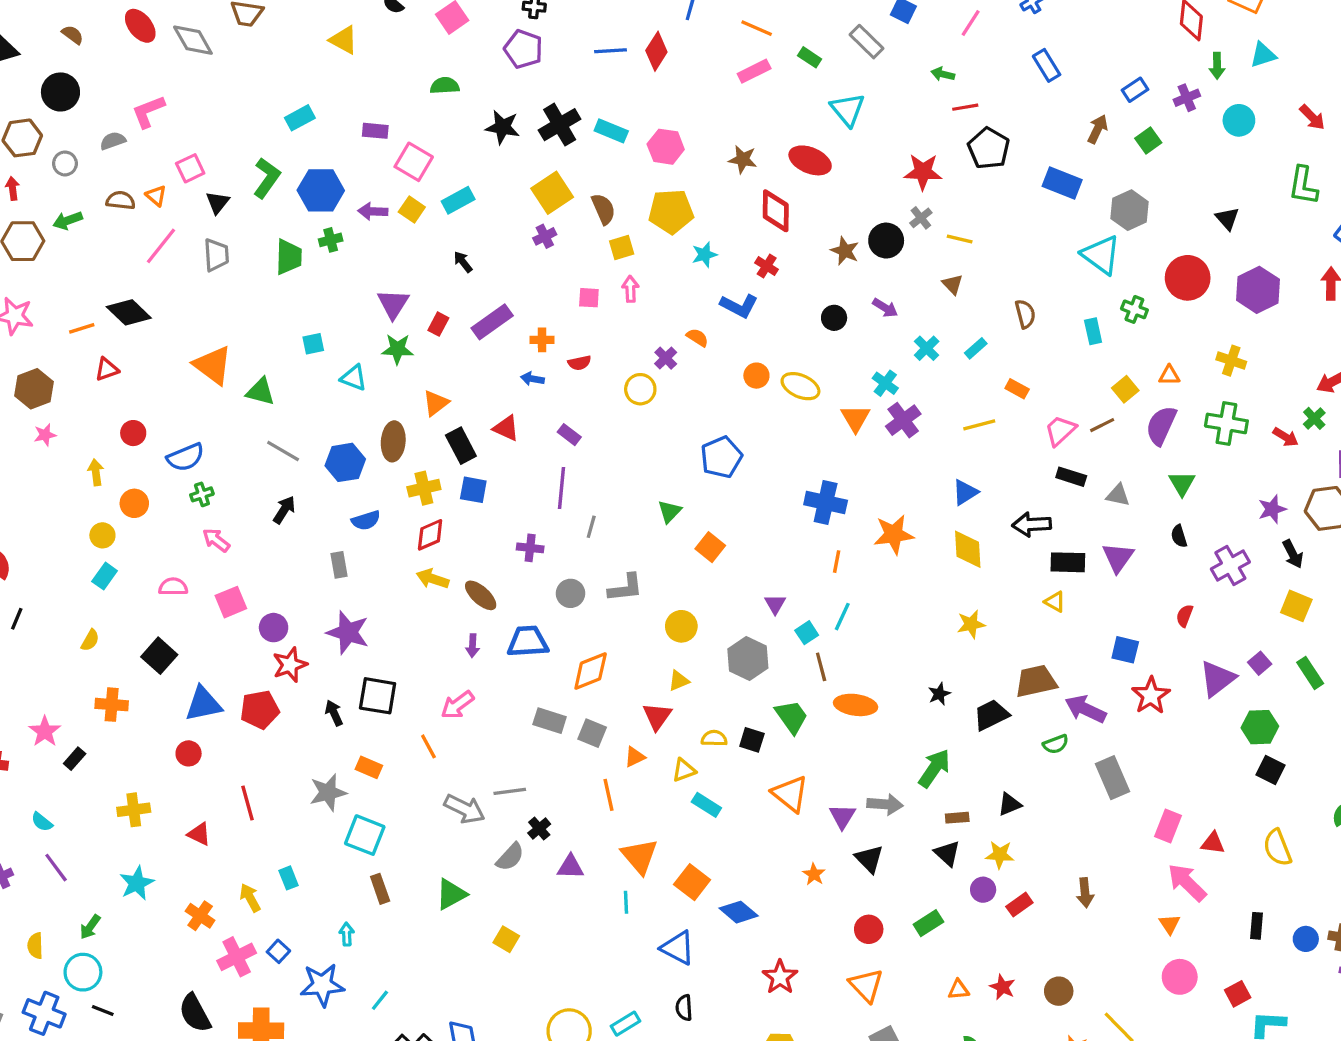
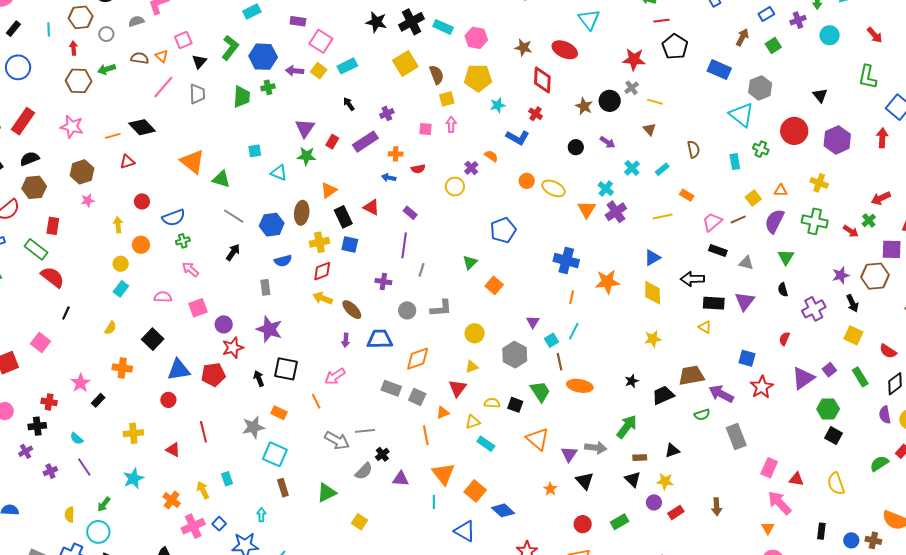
purple cross: (545, 236) -> (387, 113), moved

